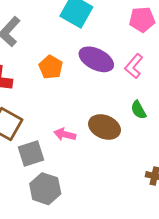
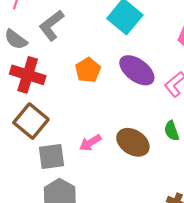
pink arrow: (65, 134) -> (90, 143), turned -55

